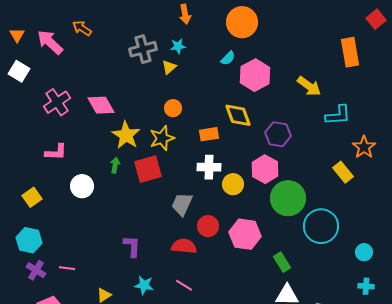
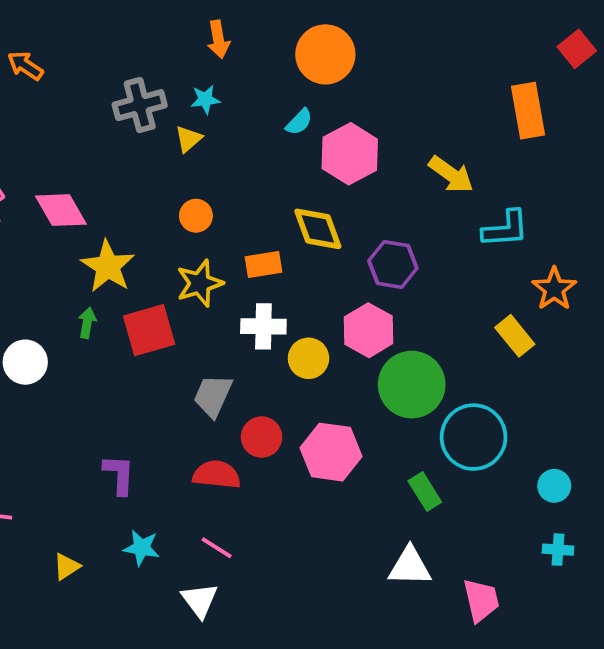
yellow star: (162, 138) -> (200, 283), moved
green rectangle: (282, 262) -> (425, 491), moved

